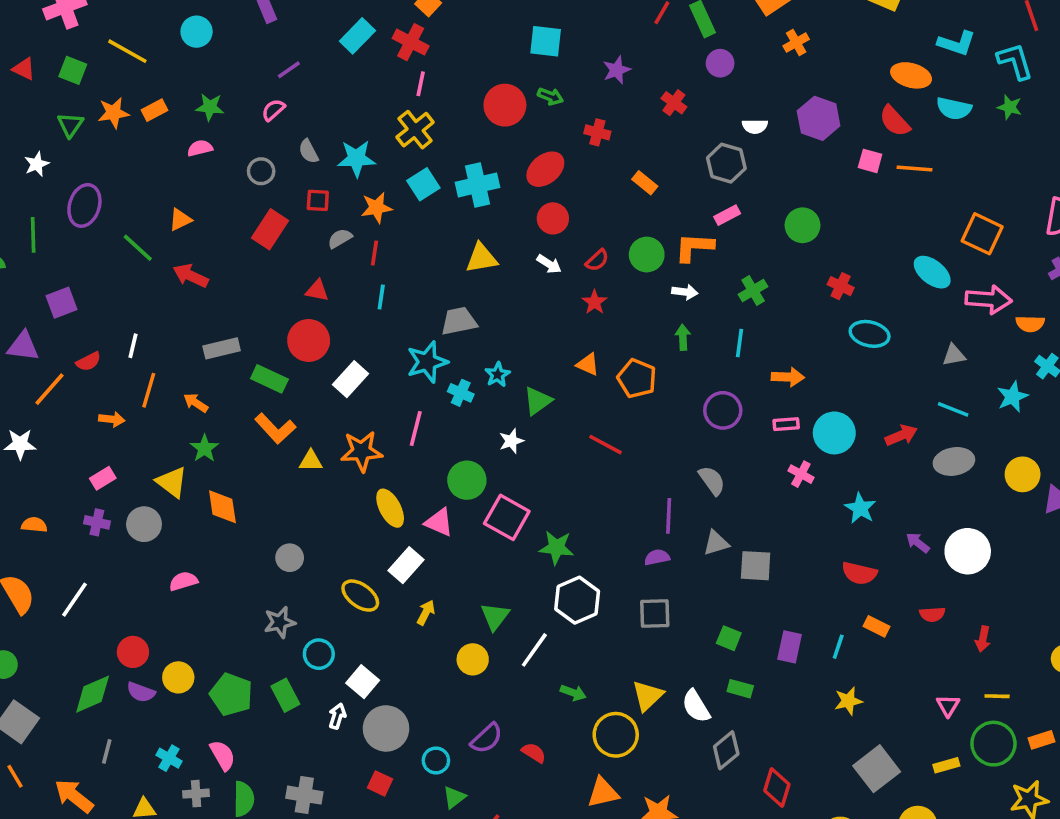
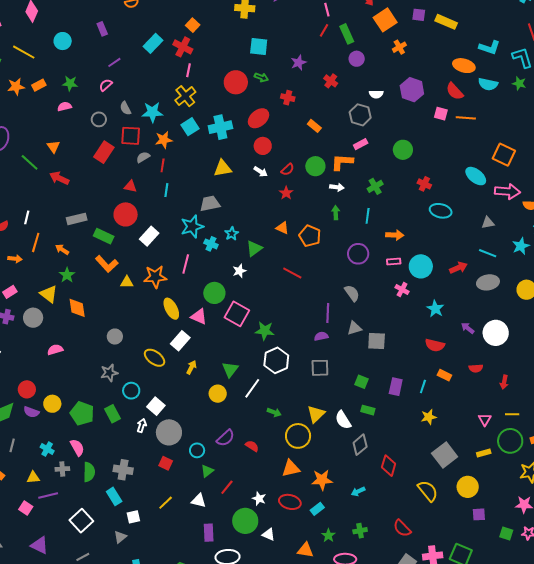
red square: (318, 200) -> (131, 136), size x1.5
orange triangle: (180, 220) -> (53, 147), turned -40

